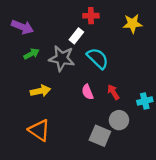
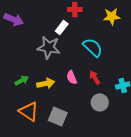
green arrow: (31, 54) -> (22, 80), moved
cyan semicircle: (98, 58) -> (93, 47), moved
yellow arrow: (40, 91) -> (46, 83), moved
gray square: (100, 136) -> (58, 116), moved

